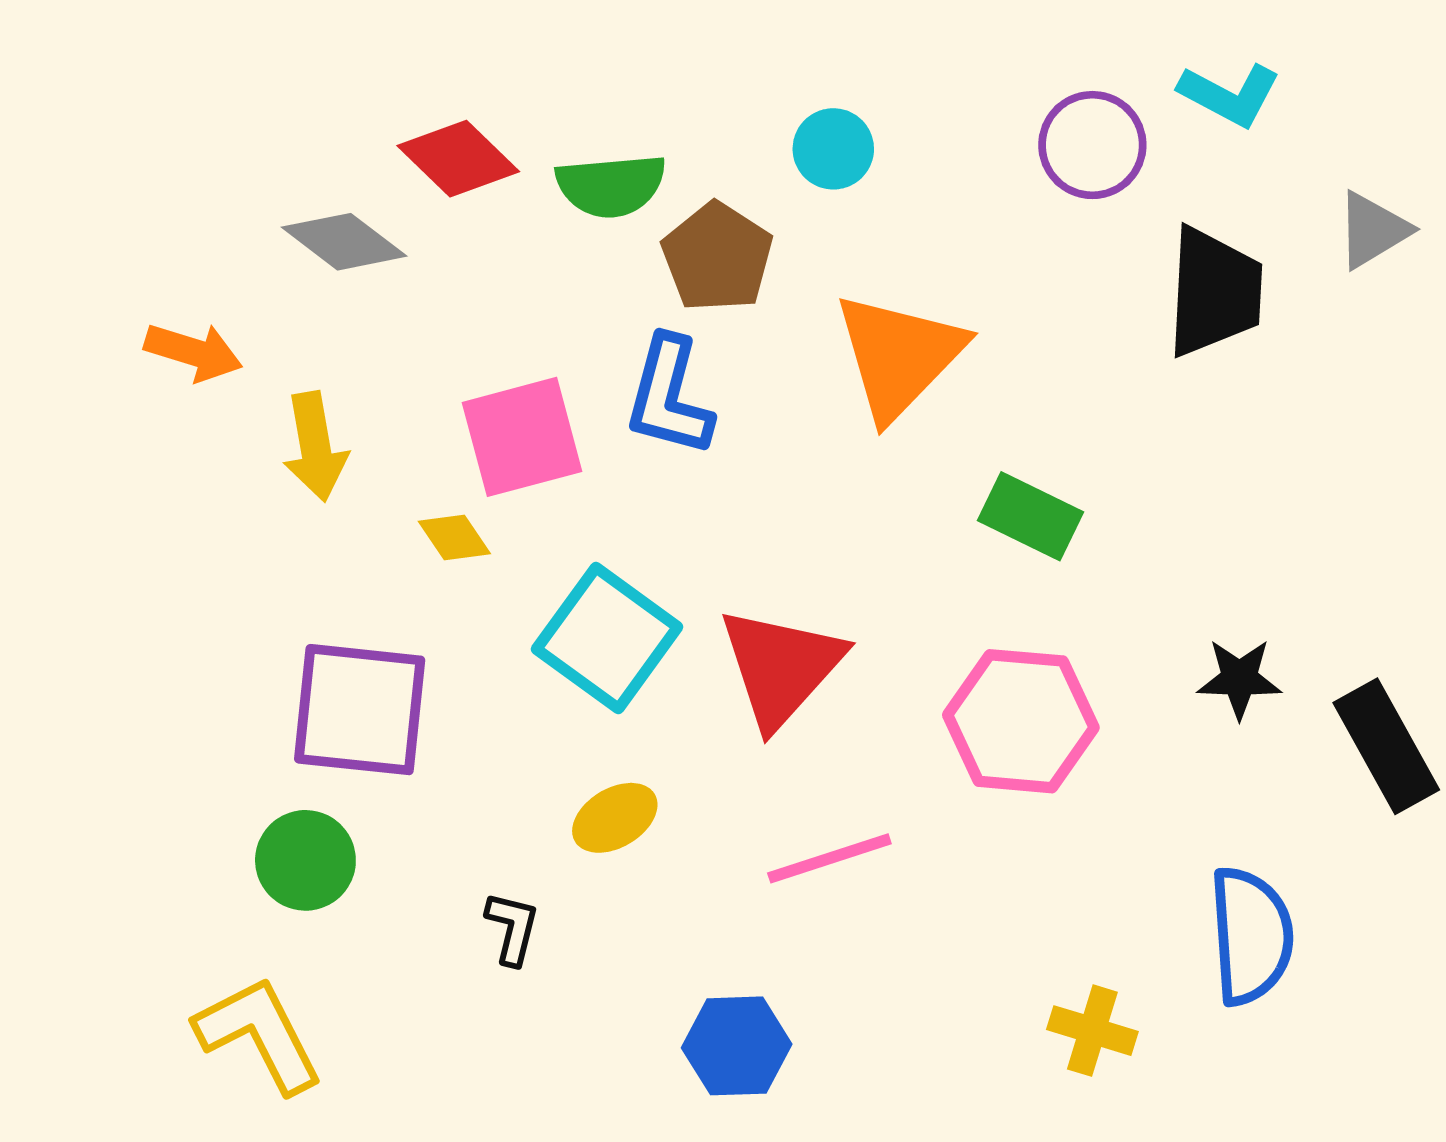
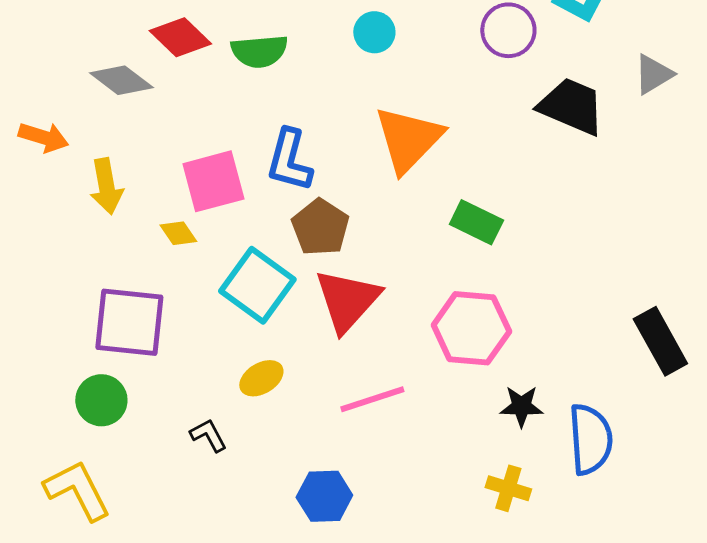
brown pentagon: (717, 257) -> (320, 227), moved
black trapezoid: (1214, 292) -> (571, 106), turned -70
black star: (1239, 679) -> (521, 406), moved
black L-shape: (512, 928) -> (208, 435), turned -42

